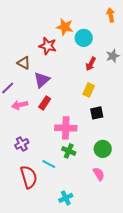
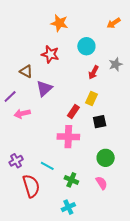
orange arrow: (111, 15) -> (114, 23), turned -112
orange star: (65, 27) -> (59, 23), moved
red rectangle: (45, 103) -> (73, 112), moved
purple cross: (22, 144) -> (16, 161), moved
green cross: (69, 151) -> (71, 180), moved
cyan line: (49, 164) -> (47, 166), moved

